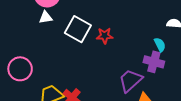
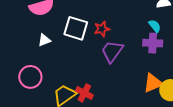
white triangle: (46, 17) -> (44, 40), moved
purple trapezoid: (130, 80) -> (112, 51), moved

